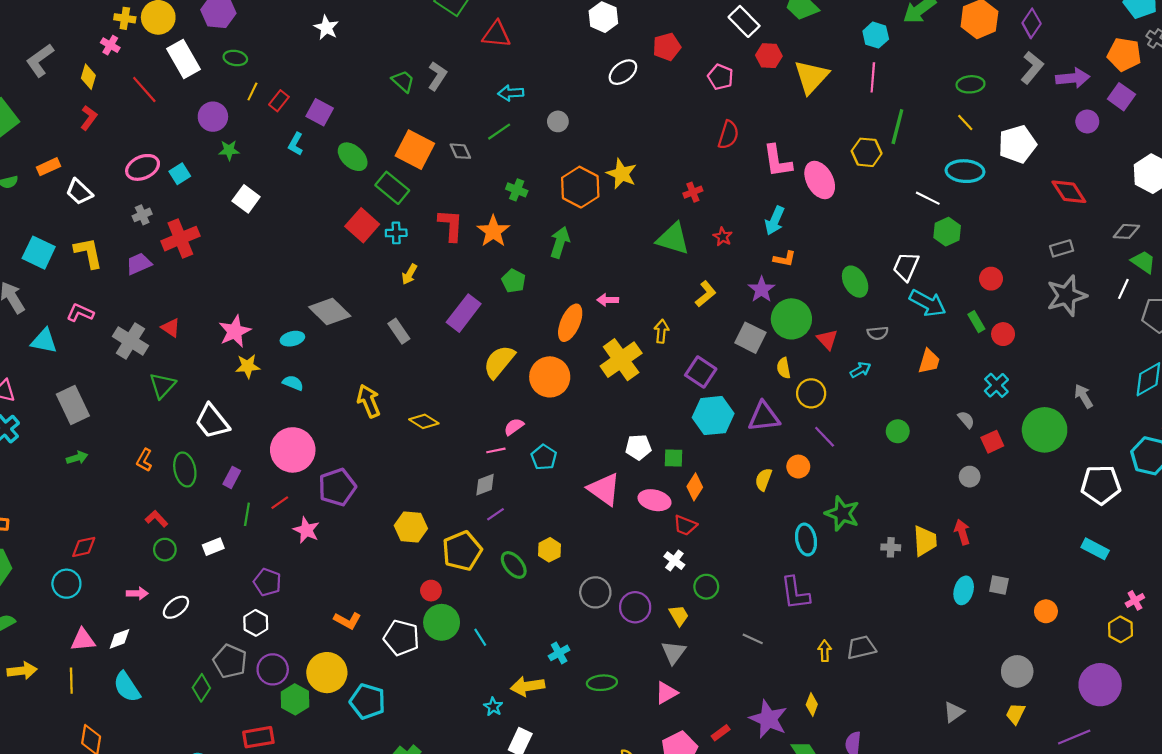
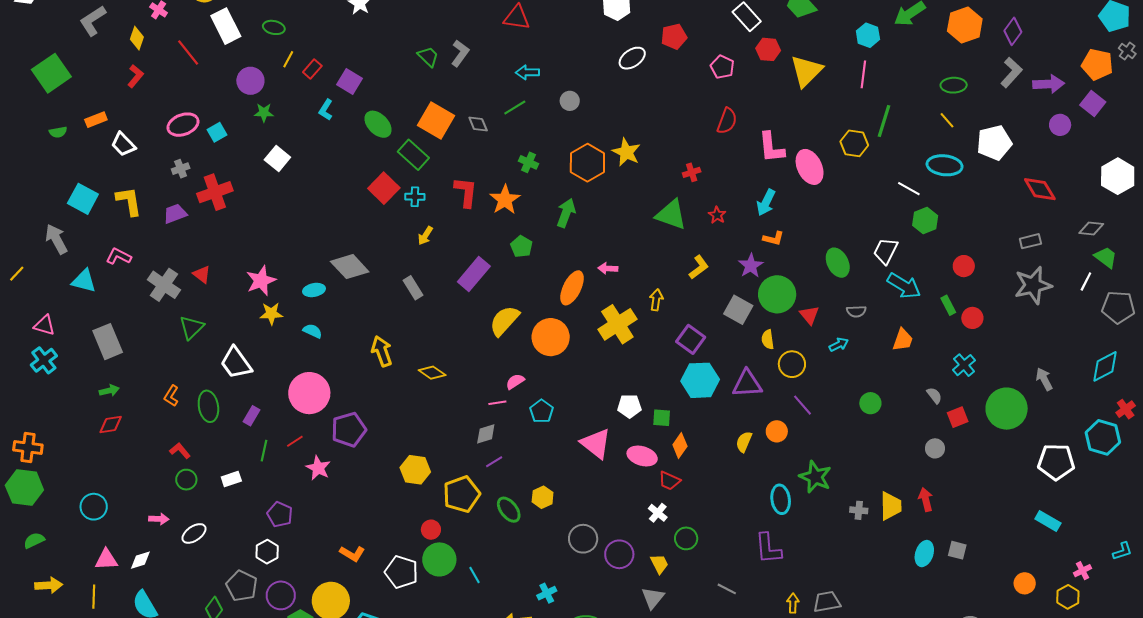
red diamond: (84, 547) -> (111, 424), moved
orange circle: (1046, 611) -> (1025, 583), moved

